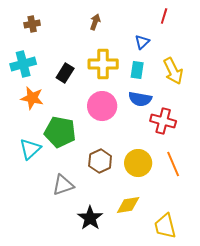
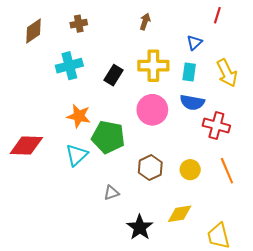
orange star: (32, 98) -> (79, 116), moved
yellow circle: (138, 163) -> (190, 170), size x0.7
gray triangle: (63, 185) -> (111, 193), size x0.7

